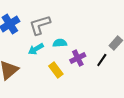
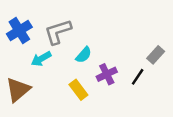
cyan semicircle: (60, 43) -> (84, 55), turned 136
cyan arrow: (36, 49) -> (41, 59), moved

